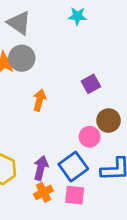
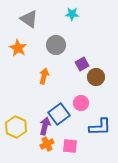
gray circle: (22, 58) -> (56, 45), moved
brown circle: (109, 121) -> (96, 77), moved
blue square: (73, 167) -> (59, 114), moved

